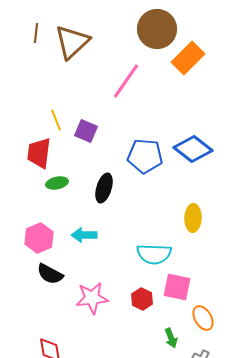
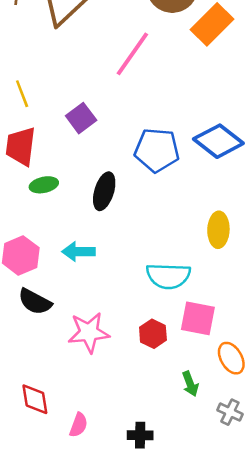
yellow line: (56, 120) -> (22, 94), moved
purple square: (86, 131) -> (81, 118), turned 30

